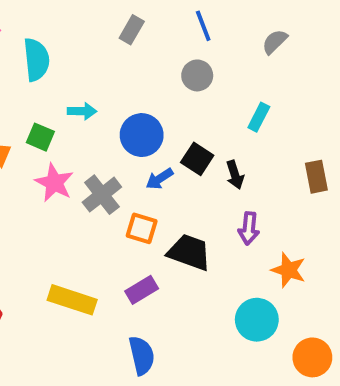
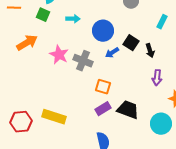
green square: (40, 137) -> (43, 15), moved
gray cross: (102, 195) -> (83, 61), turned -30
orange square: (142, 228) -> (103, 87), moved
black trapezoid: (189, 252) -> (128, 110), moved
yellow rectangle: (72, 300) -> (54, 117), moved

